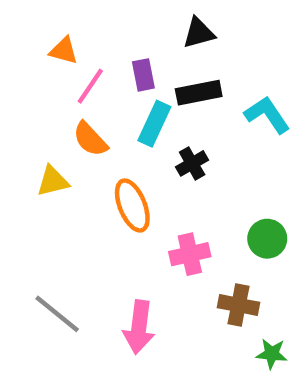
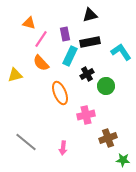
yellow triangle: (53, 181) -> (15, 75), moved
green circle: (267, 239) -> (106, 86), moved
brown cross: (238, 305) -> (108, 138), turned -30
pink arrow: (139, 327) -> (63, 148), size x0.6

